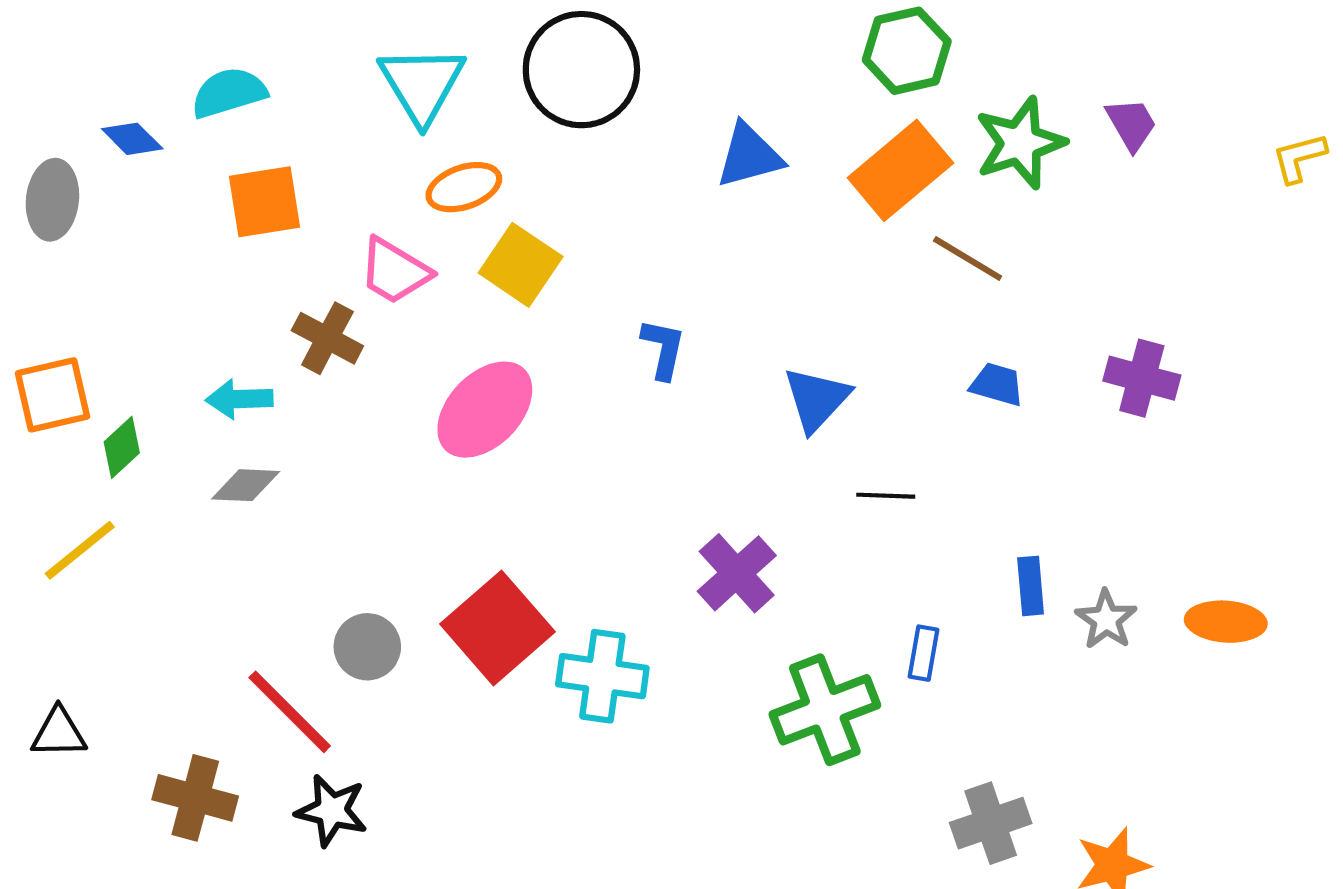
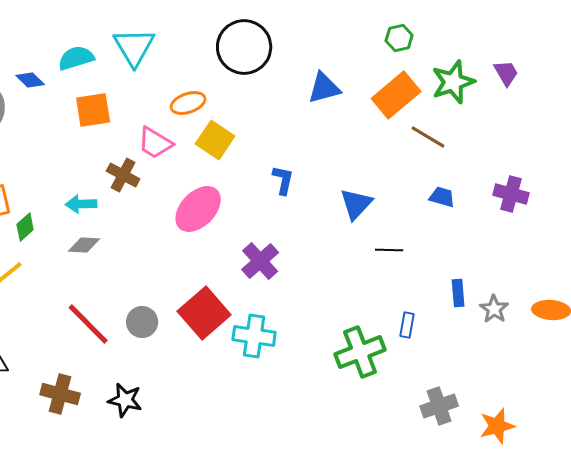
green hexagon: (907, 51) -> (399, 38), size x0.7
cyan triangle: (422, 84) -> (134, 47), moved
purple cross: (737, 573) -> (260, 261), moved
red line: (290, 712) -> (88, 324), moved

